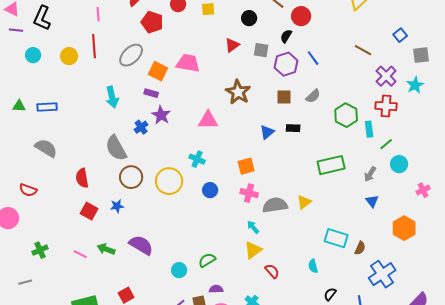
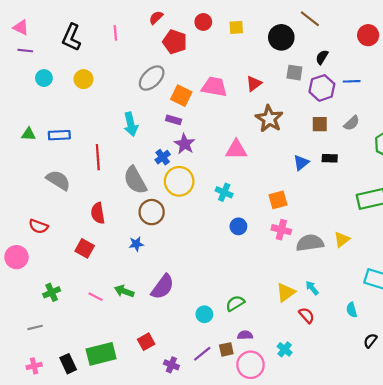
red circle: (301, 16) -> (368, 35), moved
black L-shape: (42, 18) -> (71, 37), moved
black circle: (249, 18) -> (281, 37), size x1.5
red triangle: (232, 45) -> (254, 84), moved
red line: (94, 46) -> (98, 157), moved
blue line: (313, 58) -> (352, 81), turned -56
yellow circle: (169, 181) -> (179, 181), moved
red square: (89, 211) -> (85, 248), moved
cyan arrow: (253, 227) -> (312, 288), moved
purple semicircle: (141, 245) -> (163, 287), turned 95

